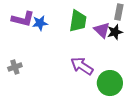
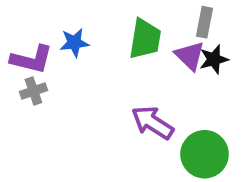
gray rectangle: (119, 12) -> (205, 22), moved
purple L-shape: (23, 19) -> (32, 59), moved
gray cross: (15, 67) -> (33, 91), moved

